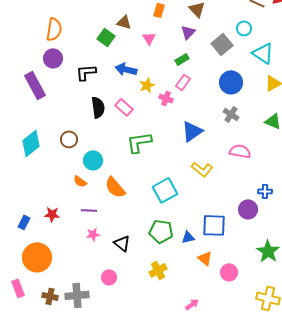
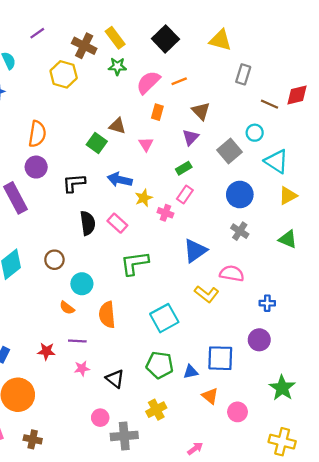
pink semicircle: (240, 151) -> (232, 273), moved
orange semicircle: (115, 187) -> (107, 315), turned 35
blue cross: (265, 191) -> (267, 303), moved
red star: (52, 214) -> (46, 351), moved
gray cross: (77, 295) -> (124, 436), moved

